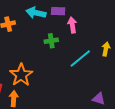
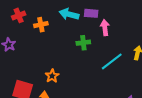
orange star: (21, 75) -> (52, 76), size x0.6

